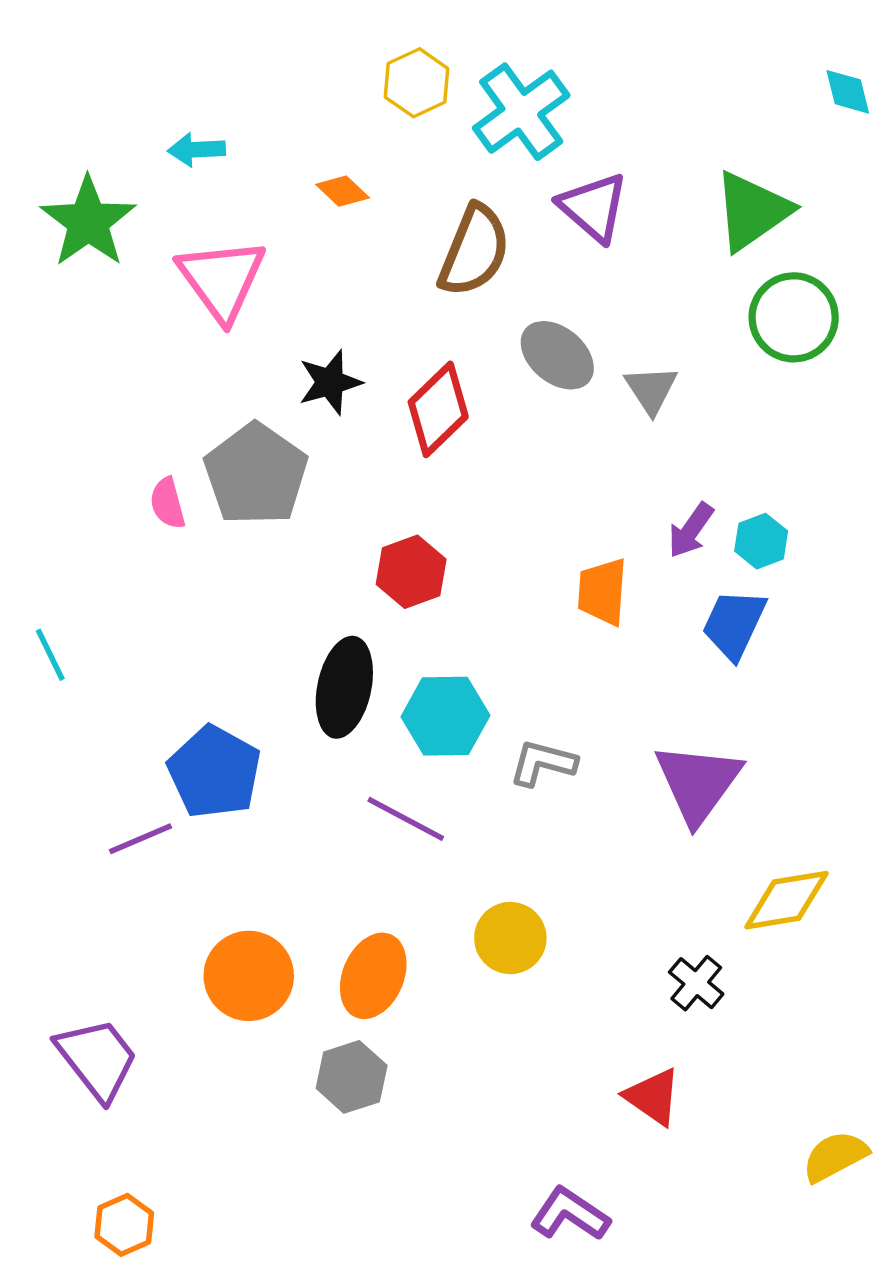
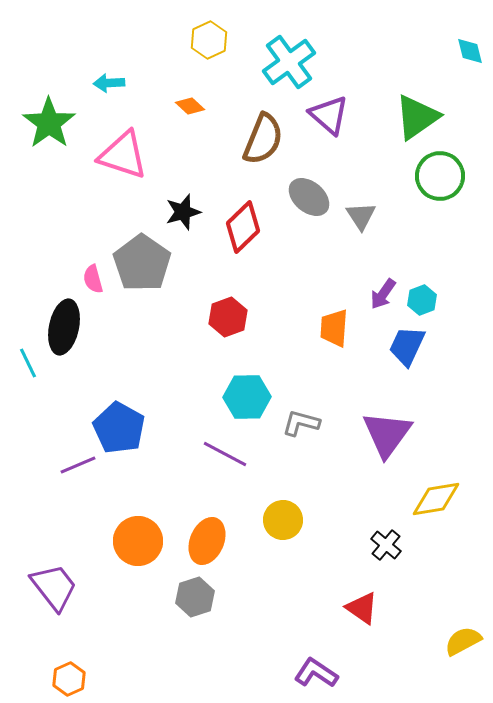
yellow hexagon: (417, 83) -> (209, 40), moved
pink triangle: (222, 279) -> (123, 155), turned -36
black ellipse: (344, 687) -> (64, 327), moved

